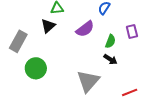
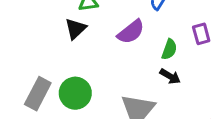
gray rectangle: (18, 41) -> (38, 94), moved
green circle: (36, 68) -> (75, 93), moved

